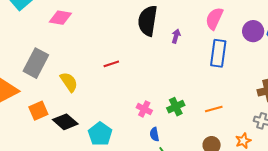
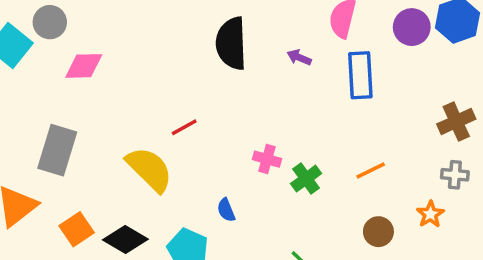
purple arrow: (176, 36) -> (299, 57), moved, turned -72
yellow semicircle: (69, 82) -> (149, 169), moved, size x1.4
pink cross: (144, 109) -> (267, 159), moved
blue semicircle: (154, 134) -> (226, 210), moved

